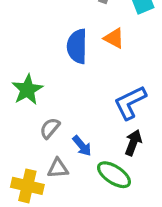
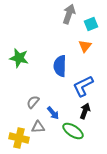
orange triangle: (114, 38) -> (85, 46), moved, turned 40
blue semicircle: (77, 46) -> (60, 66), moved
green star: (27, 90) -> (19, 58), moved, turned -30

